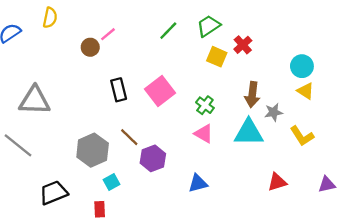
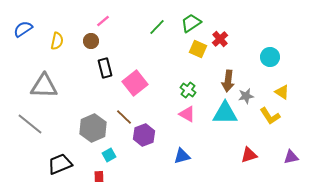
yellow semicircle: (50, 18) -> (57, 41), moved
pink line: (108, 34) -> (103, 21), moved
black rectangle: (119, 90) -> (105, 68), moved
pink square: (160, 91) -> (135, 83), moved
yellow triangle: (305, 91) -> (282, 92), moved

